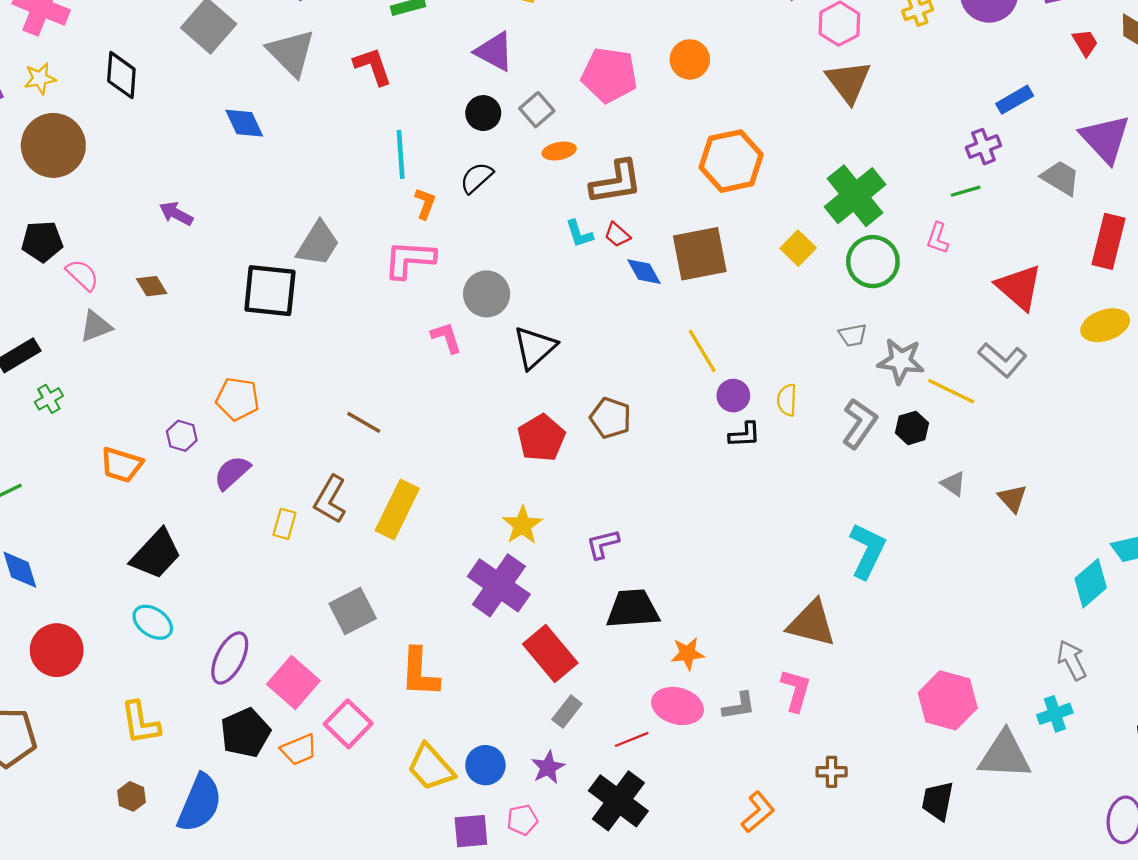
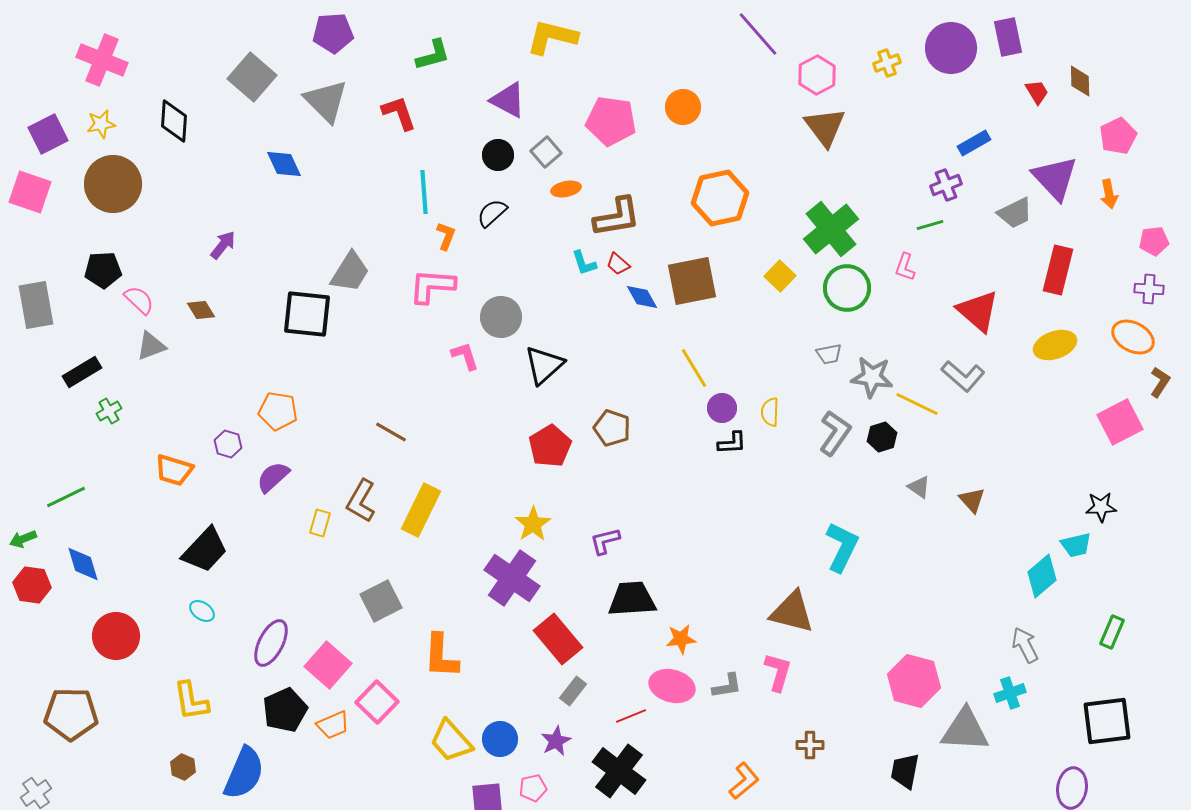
gray trapezoid: (1061, 178) -> (1015, 213), turned 123
purple arrow: (176, 214) -> (223, 245), turned 100
cyan ellipse: (153, 622) -> (202, 611), size x0.7

